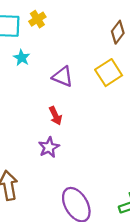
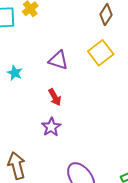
cyan star: (22, 58) -> (15, 73), moved

